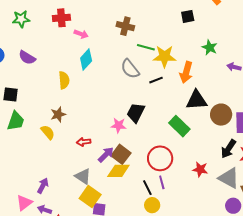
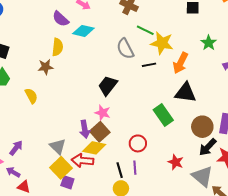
purple semicircle: (27, 58) -> (61, 19), moved
cyan diamond: (86, 60) -> (83, 31), turned 50
black trapezoid: (136, 113) -> (108, 86), moved
brown star: (58, 114) -> (46, 67), moved
brown circle: (221, 115) -> (202, 127), moved
pink star: (119, 125) -> (103, 113), moved
red arrow: (84, 142) -> (82, 161), moved, size x1.5
purple arrow: (106, 155) -> (85, 129), turned 114
red circle: (160, 158) -> (138, 143), size x0.7

